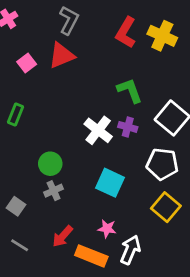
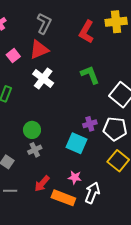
yellow cross: (162, 36) -> (116, 22), moved, turned -30
purple cross: (128, 127) -> (90, 124), moved, turned -32
white cross: (98, 130) -> (43, 78), moved
gray line: (20, 245) -> (10, 191), turned -32

